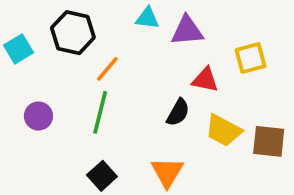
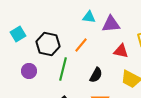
black hexagon: (73, 33) -> (48, 44), moved
orange line: (107, 69) -> (81, 45), moved
black semicircle: (178, 112) -> (96, 75), moved

